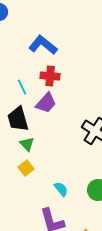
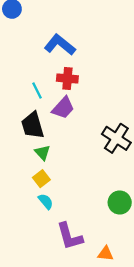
cyan semicircle: (61, 189) -> (46, 201), moved

